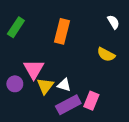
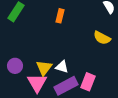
orange rectangle: (62, 31) -> (60, 16), size x0.6
pink triangle: (34, 69) -> (37, 83), moved

